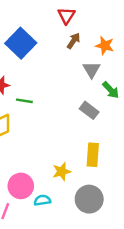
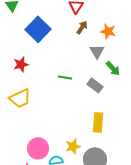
green line: (24, 101) -> (65, 77), moved
yellow star: (62, 172) -> (73, 146), moved

